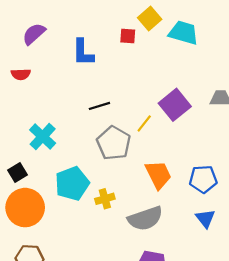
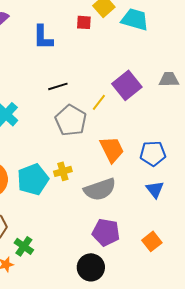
cyan pentagon: (72, 183) -> (33, 179), moved

